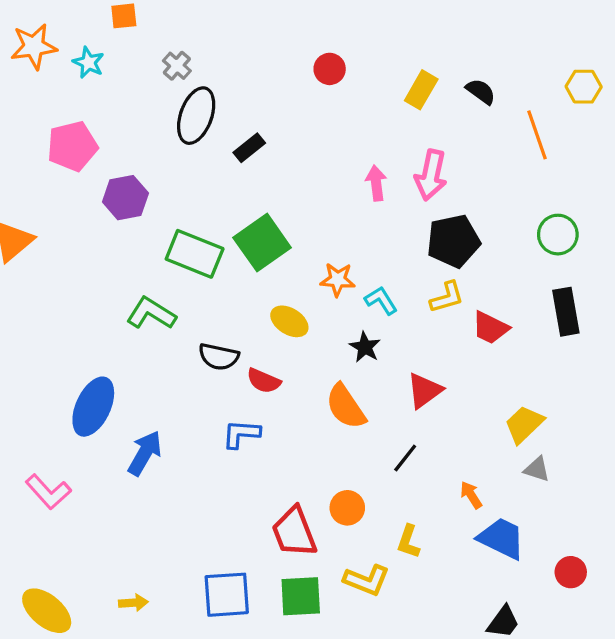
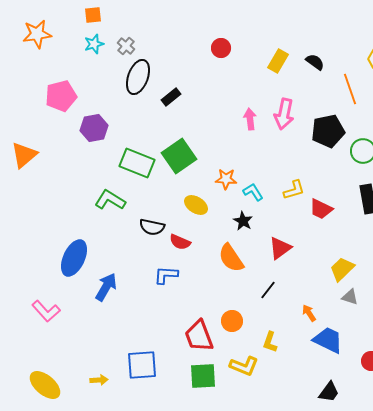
cyan star: (88, 63) -> (94, 44), moved, turned 30
black pentagon: (453, 241) -> (328, 131), moved
blue square: (227, 595) -> (142, 365), moved

